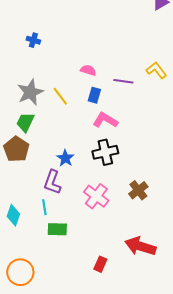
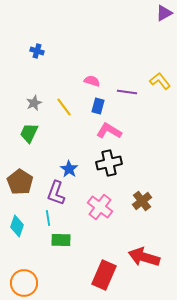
gray star: (30, 92) -> (34, 103), size x0.6
brown pentagon: (16, 149) -> (20, 182), moved
red rectangle: (100, 264) -> (104, 275), size x1.8

